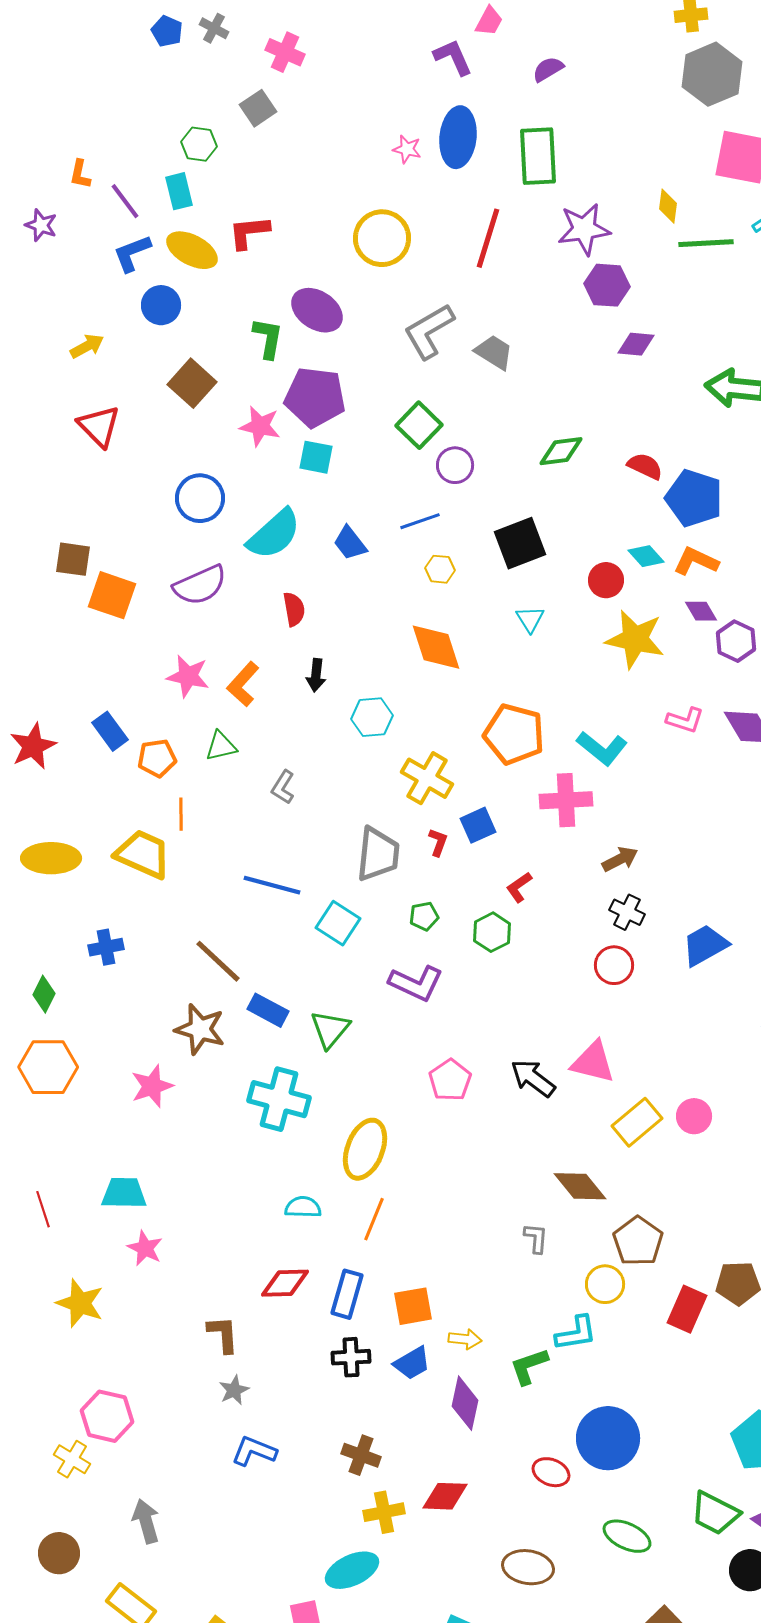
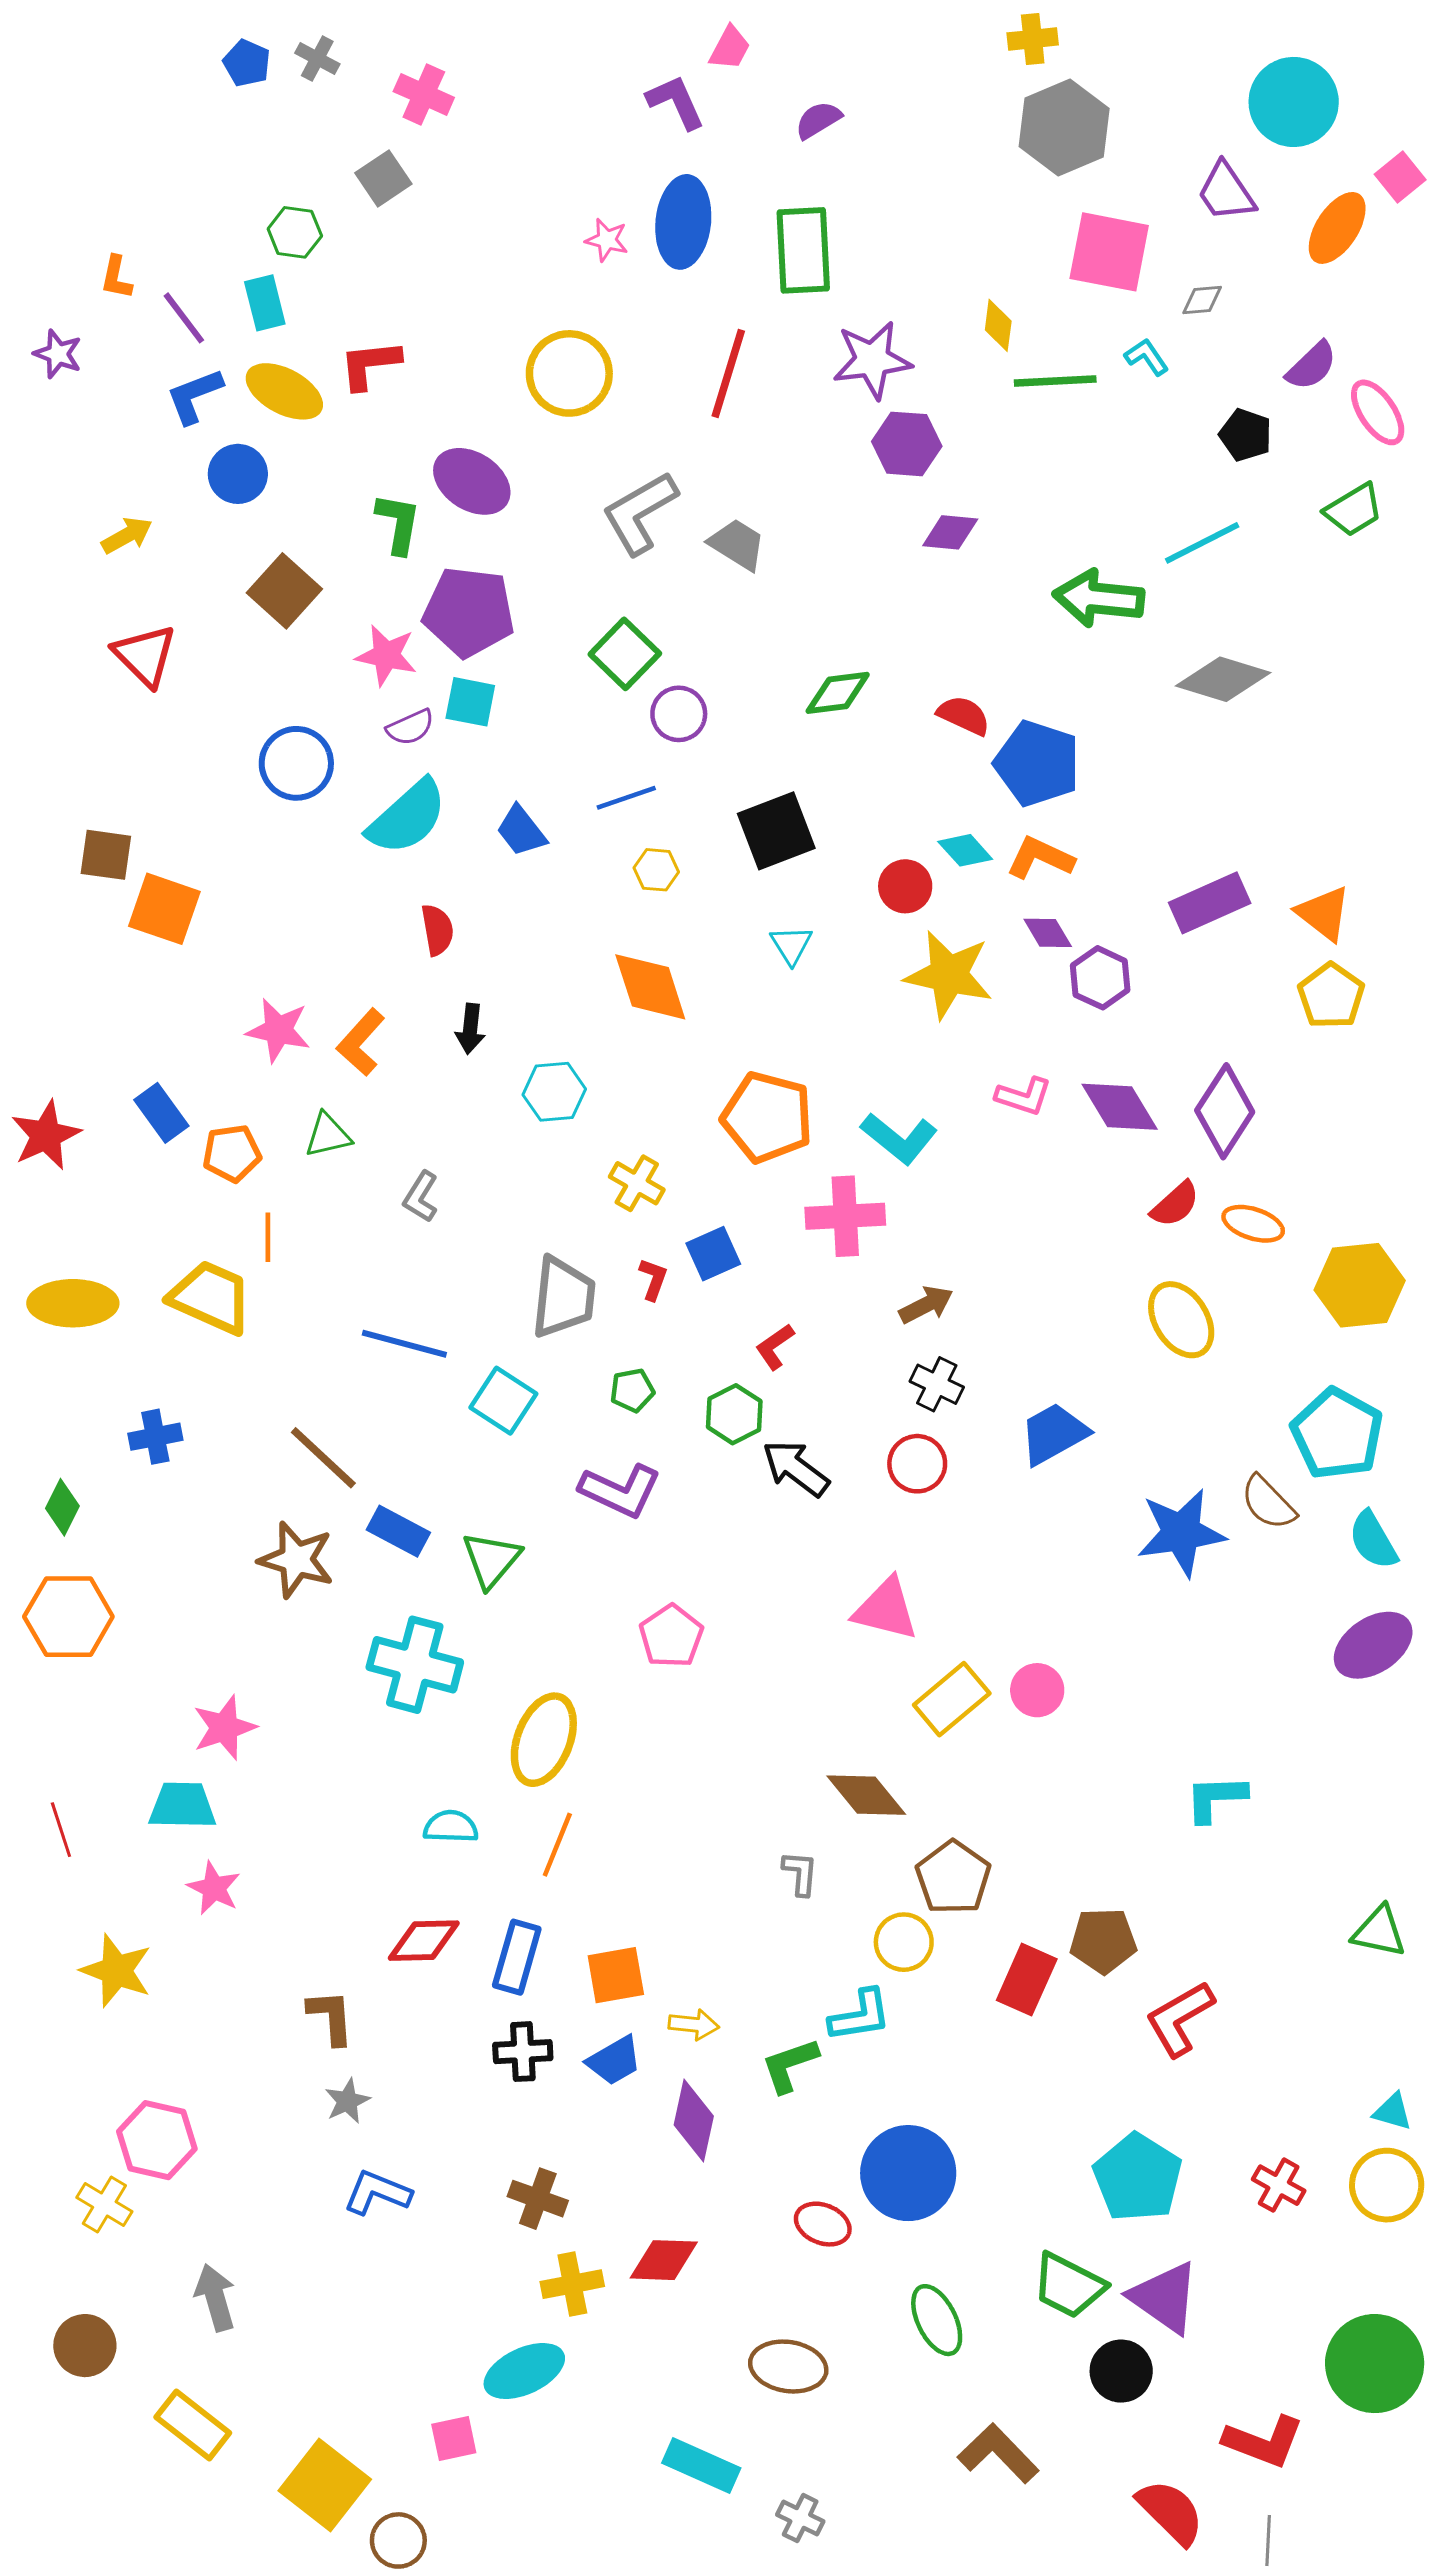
purple semicircle: (200, 585) -> (410, 727), moved, size x0.6
yellow cross: (427, 778) -> (637, 1183), size x0.7
black arrow: (533, 1078) -> (796, 1468), moved
pink star: (152, 1086) -> (224, 1728), moved
green ellipse: (627, 1536) -> (937, 2320), turned 39

